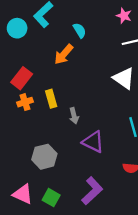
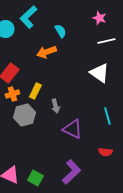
orange arrow: (64, 54) -> (46, 52), turned 30
yellow rectangle: (51, 99) -> (35, 91), turned 42
gray hexagon: (44, 157) -> (24, 115), moved

